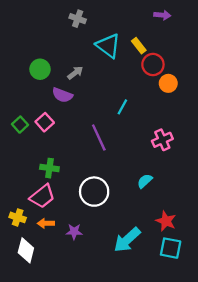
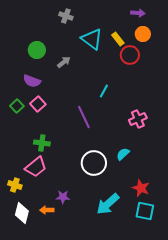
green circle: (40, 69) -> (37, 50), moved
orange circle: (168, 83) -> (143, 34), moved
purple semicircle: (62, 95) -> (32, 81), moved
white circle: (94, 192) -> (94, 163), moved
orange arrow: (46, 223) -> (47, 210), moved

